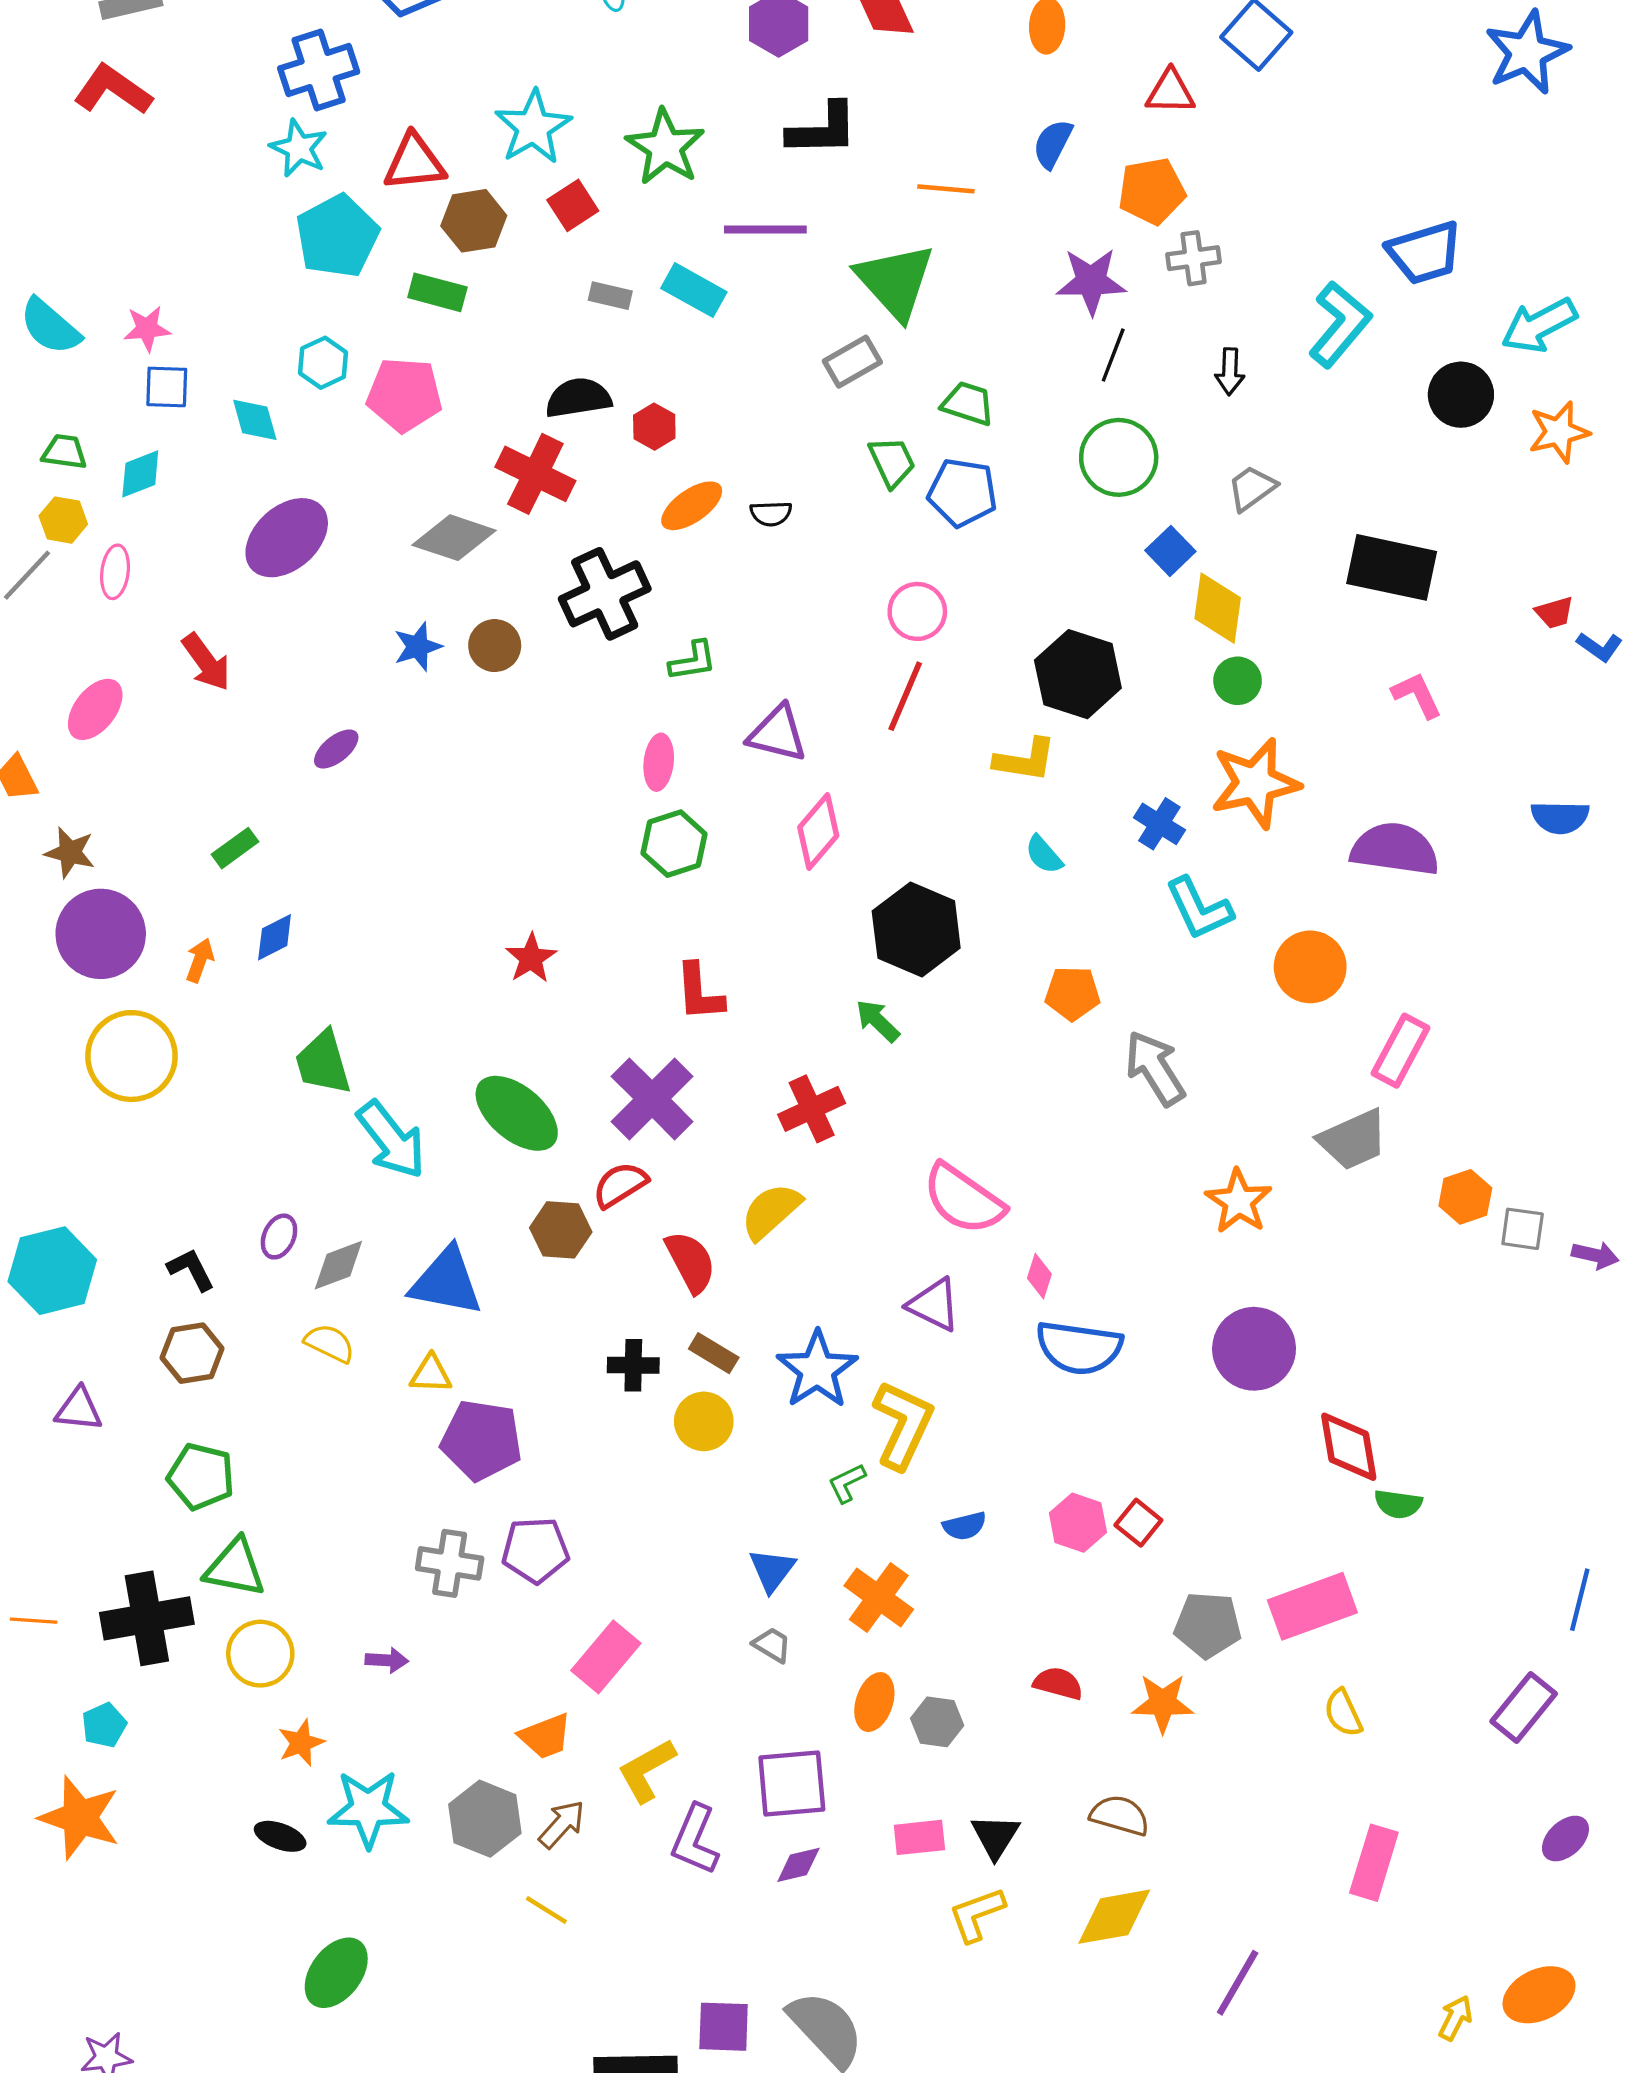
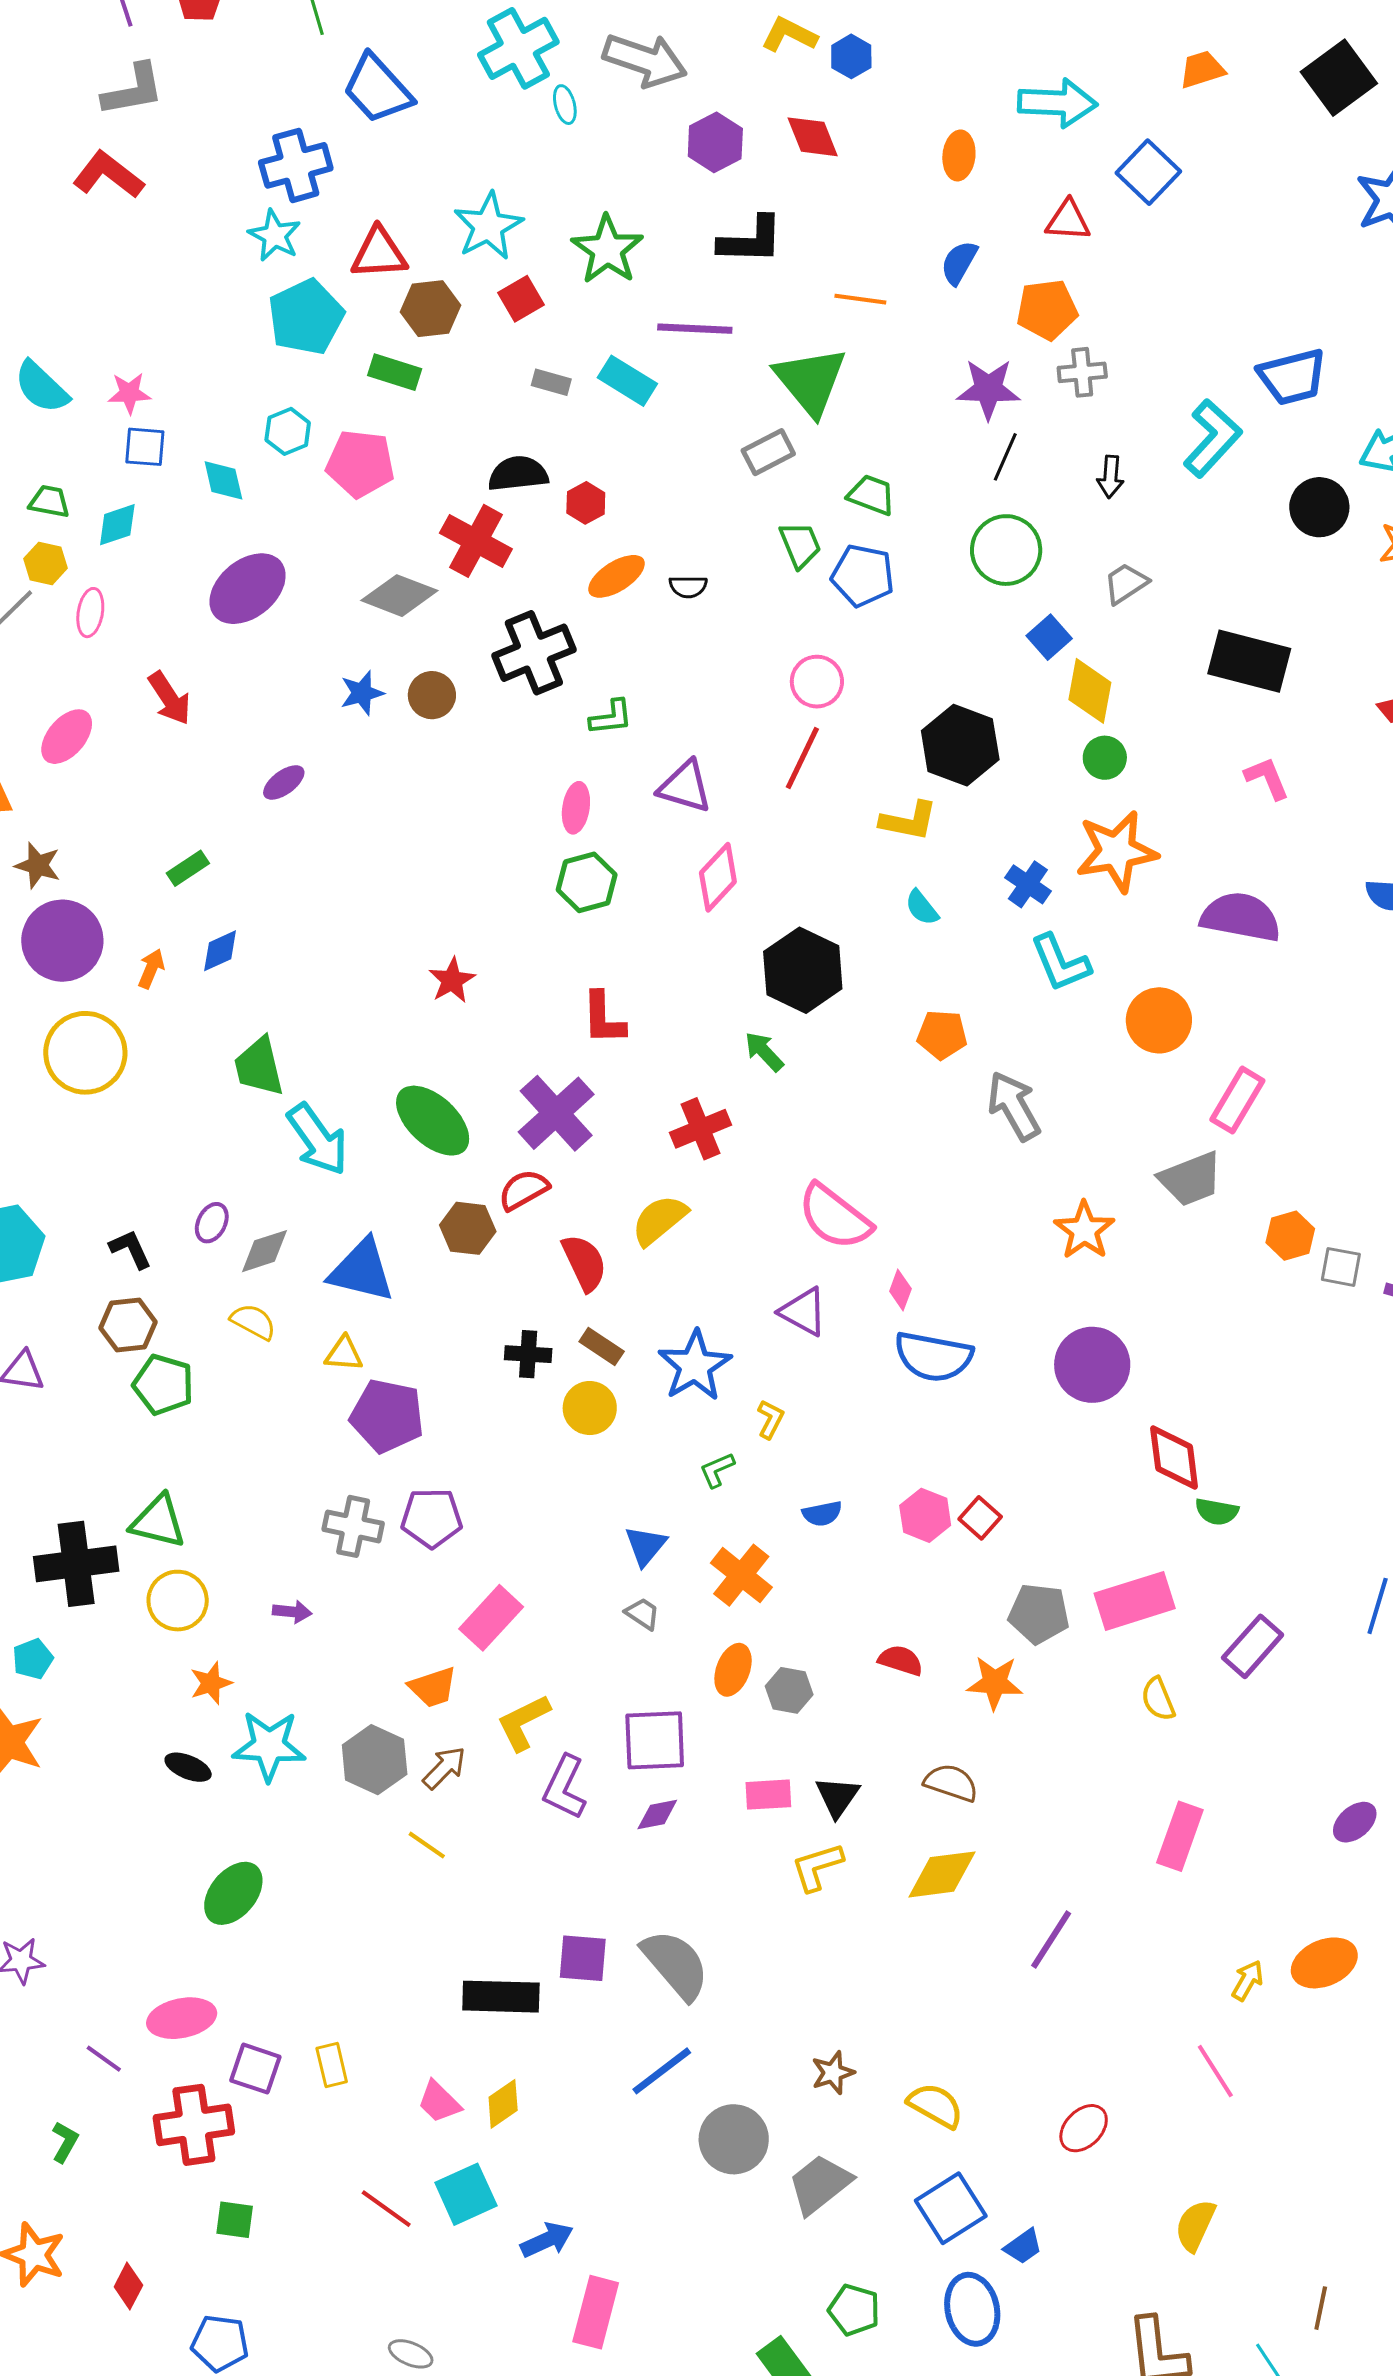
yellow L-shape: (903, 1425) -> (770, 1419), size x0.5
green pentagon: (201, 1476) -> (163, 1385), moved
purple rectangle: (1524, 1708) -> (1253, 1646), moved

